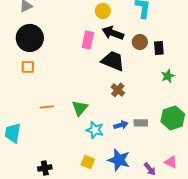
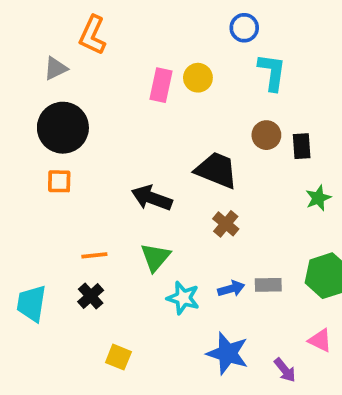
black arrow: (113, 33) -> (152, 198), moved
pink rectangle: (88, 40) -> (161, 85), moved
yellow square: (88, 162) -> (118, 357), moved
pink triangle: (171, 162) -> (320, 340), moved
black cross: (45, 168) -> (91, 296), moved, turned -32

